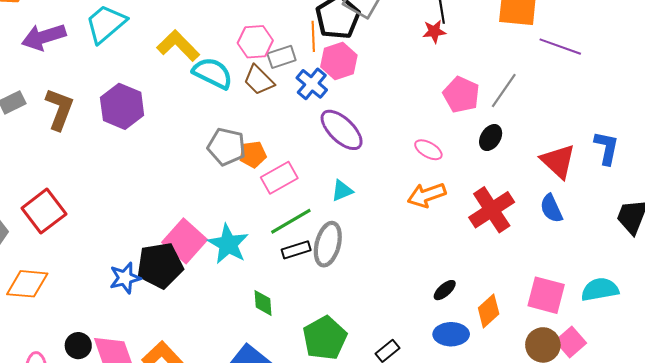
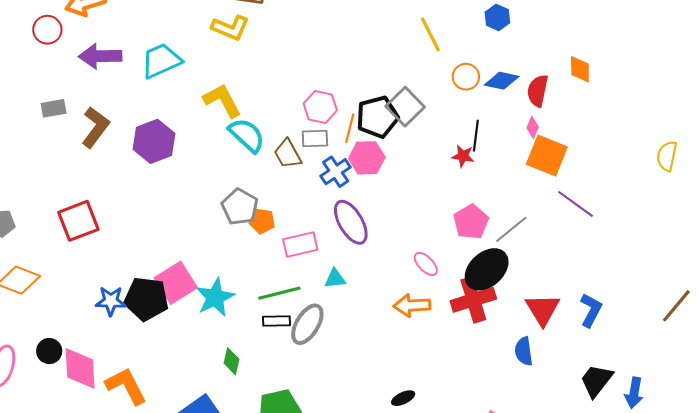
pink hexagon: (255, 42) -> (320, 107), moved
black ellipse: (491, 138) -> (487, 269), size x1.8
pink rectangle: (279, 178) -> (300, 245), moved
red cross: (492, 210) -> (473, 300), moved
red square: (44, 211) -> (78, 221), moved

